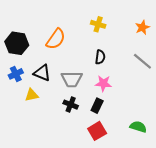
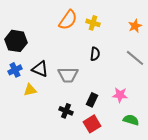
orange semicircle: (56, 39) -> (68, 20), moved
pink star: (103, 83) -> (120, 95), moved
black cross: (71, 105) -> (66, 111), moved

